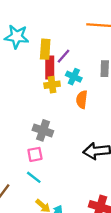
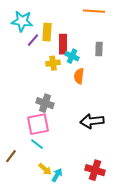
purple line: (63, 56) -> (33, 40), moved
red rectangle: (50, 67) -> (63, 44), moved
pink square: (35, 154) -> (38, 124), size x1.6

